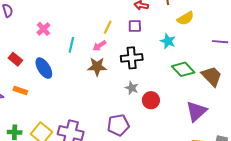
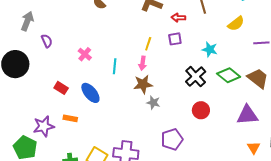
yellow semicircle: (185, 18) -> (236, 24), moved
pink arrow: (99, 46) -> (143, 63), turned -40
black cross: (132, 58) -> (196, 77), moved, turned -30
gray star: (132, 88) -> (153, 103), moved
purple triangle: (196, 111) -> (247, 115), turned 45

